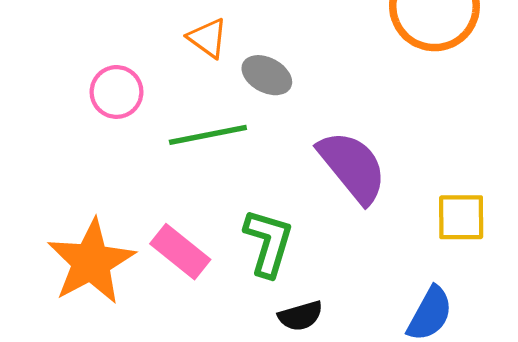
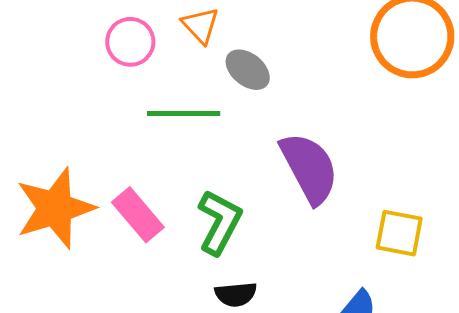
pink circle: (117, 92) -> (130, 42), moved

